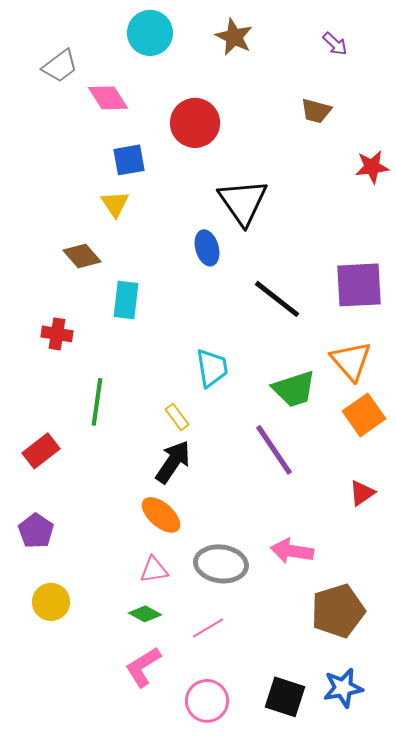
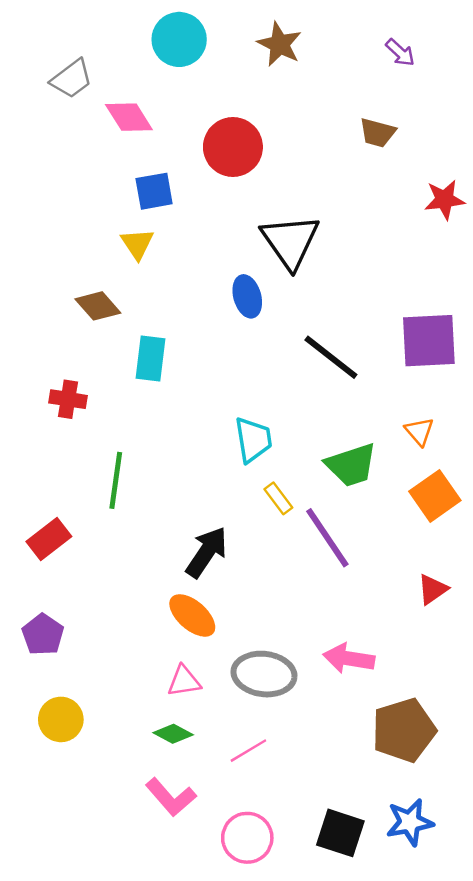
orange triangle: (351, 361) -> (419, 431), size x0.6
yellow rectangle: (177, 417) -> (278, 498), moved
pink L-shape: (143, 667) -> (171, 797), turned -99

